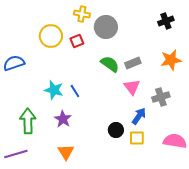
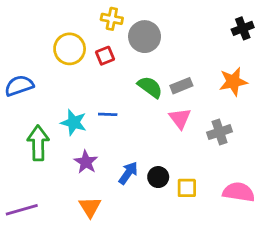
black cross: (166, 21) -> (243, 28), moved
blue line: (75, 91) -> (108, 114), moved, turned -56
blue arrow: (139, 116) -> (128, 173), moved
green arrow: (28, 121) -> (38, 143), moved

